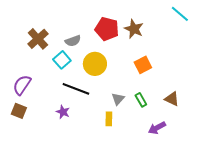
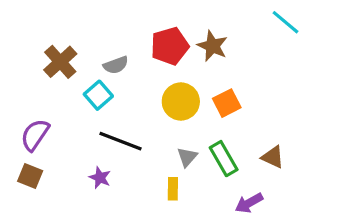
red pentagon: (107, 29) -> (170, 46), turned -30
yellow circle: (95, 64) -> (181, 102), moved
green rectangle: (141, 100) -> (224, 159), size x1.5

